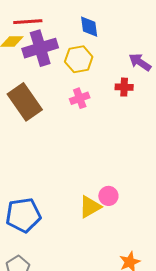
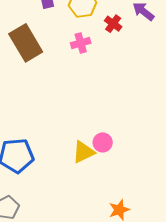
red cross: (124, 87) -> (113, 24), moved, turned 30

